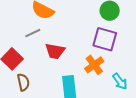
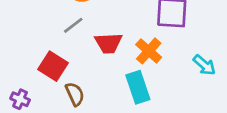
orange cross: (94, 65) -> (149, 51), moved

